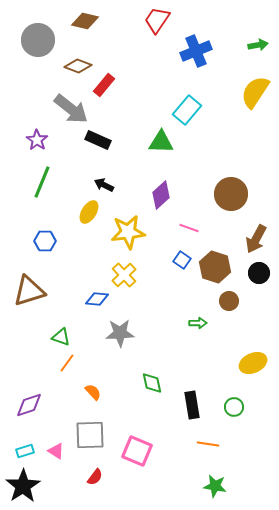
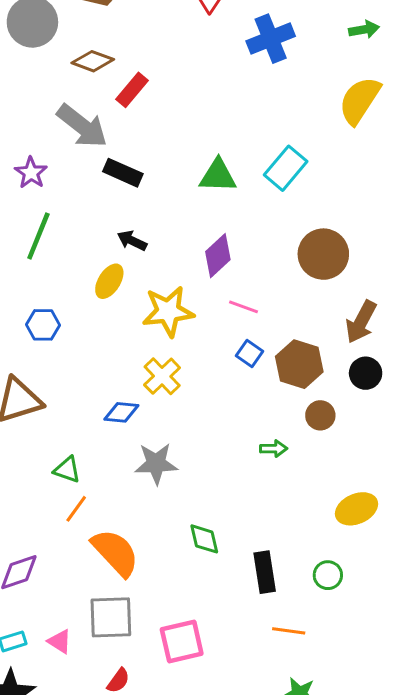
cyan rectangle: (187, 110) -> (286, 168), moved
pink line: (189, 228) -> (243, 307), moved
orange semicircle: (93, 392) -> (115, 553), size x2.0
pink square: (137, 451) -> (182, 641), turned -36

